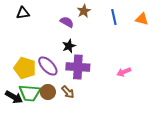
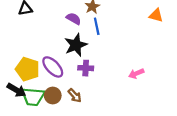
blue line: (114, 17) -> (97, 26), moved
black star: (69, 46) -> (76, 45), size x1.5
purple cross: (78, 67) -> (86, 68), size x0.6
black arrow: (14, 97) -> (16, 90), moved

